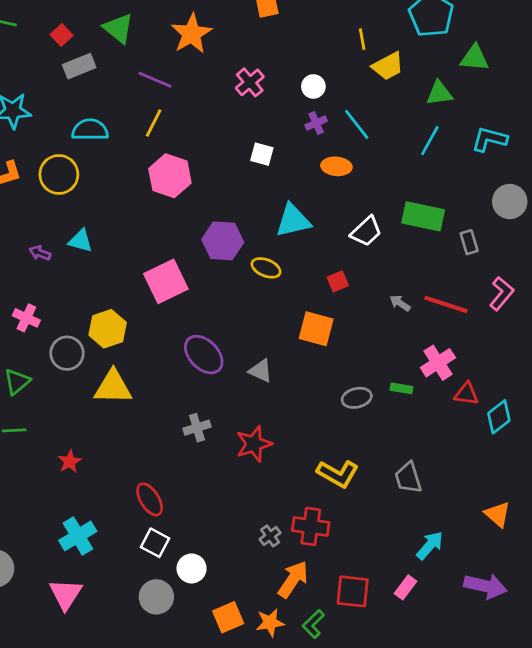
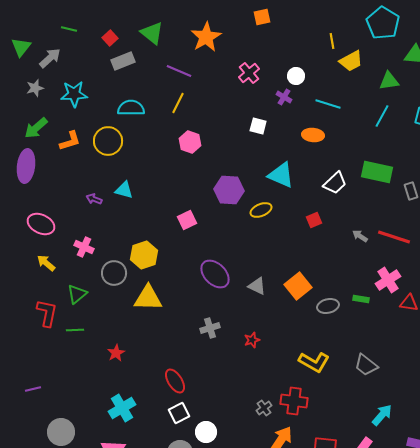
purple cross: (316, 123) -> (284, 97), moved, turned -35
cyan line: (357, 124) -> (328, 104), turned -35
pink hexagon: (170, 176) -> (190, 142), size x0.7
cyan triangle: (293, 220) -> (281, 175), turned 36
yellow ellipse: (266, 268) -> (261, 210), turned -45
pink square: (166, 281) -> (187, 220), size x0.6
orange square: (316, 329) -> (298, 286), moved, turned 36
red star: (254, 444) -> (252, 340), size x0.6
gray trapezoid: (408, 478) -> (366, 365), turned -35
white square: (155, 543) -> (179, 413), turned 35

